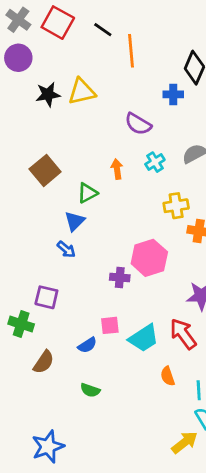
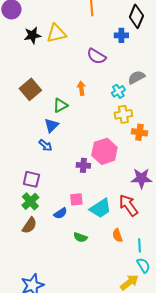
cyan cross: (155, 162) -> (118, 91), moved
green cross: (21, 324) -> (30, 201), moved, turned 30
green semicircle: (90, 390) -> (80, 237), moved

